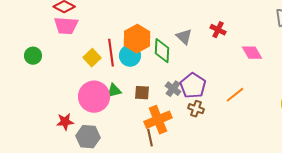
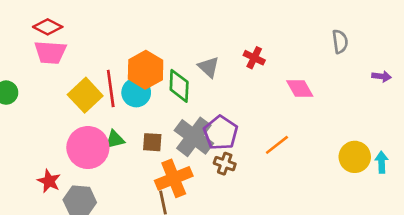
yellow square: (92, 58) -> (85, 95), size x1.4
gray cross: (173, 89) -> (194, 137), size x1.8
red star: (65, 122) -> (49, 181), turned 30

